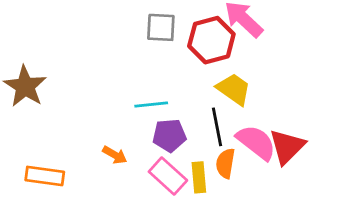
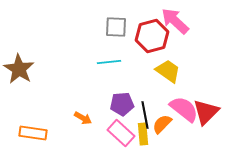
cyan line: (151, 105) -> (109, 62), moved
black line: (217, 127) -> (145, 115), moved
orange semicircle: (225, 163) -> (162, 124), turned 35

